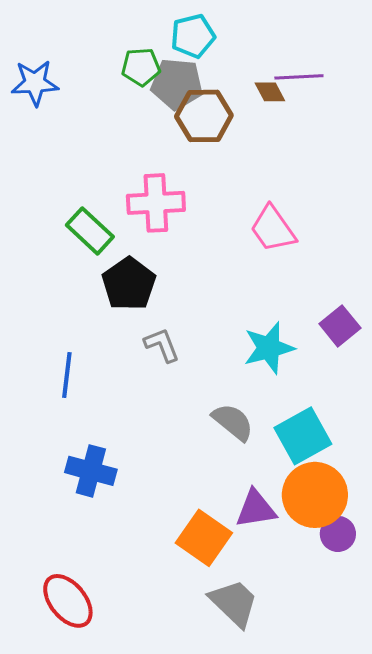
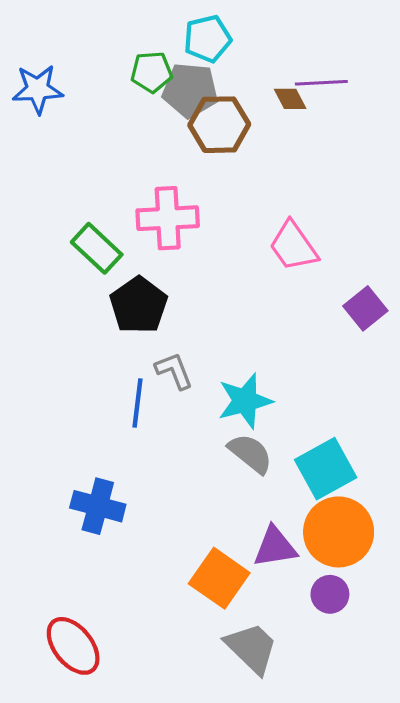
purple square: (340, 326) -> (365, 308), moved
cyan star: (269, 348) -> (245, 401), moved
blue line: (67, 375) -> (138, 403), moved
purple circle: (338, 534) -> (330, 594), moved

